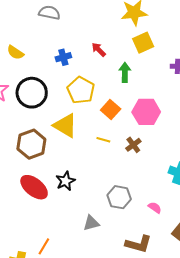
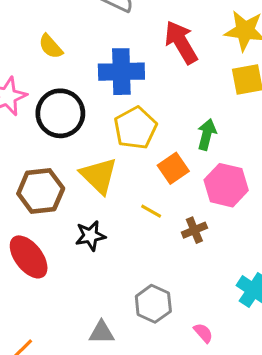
red arrow: (99, 50) -> (181, 42), moved, size x1.8
blue cross: (63, 57) -> (121, 72), size x1.8
green arrow: (125, 72) -> (207, 134), moved
black star: (66, 181) -> (90, 236), moved

